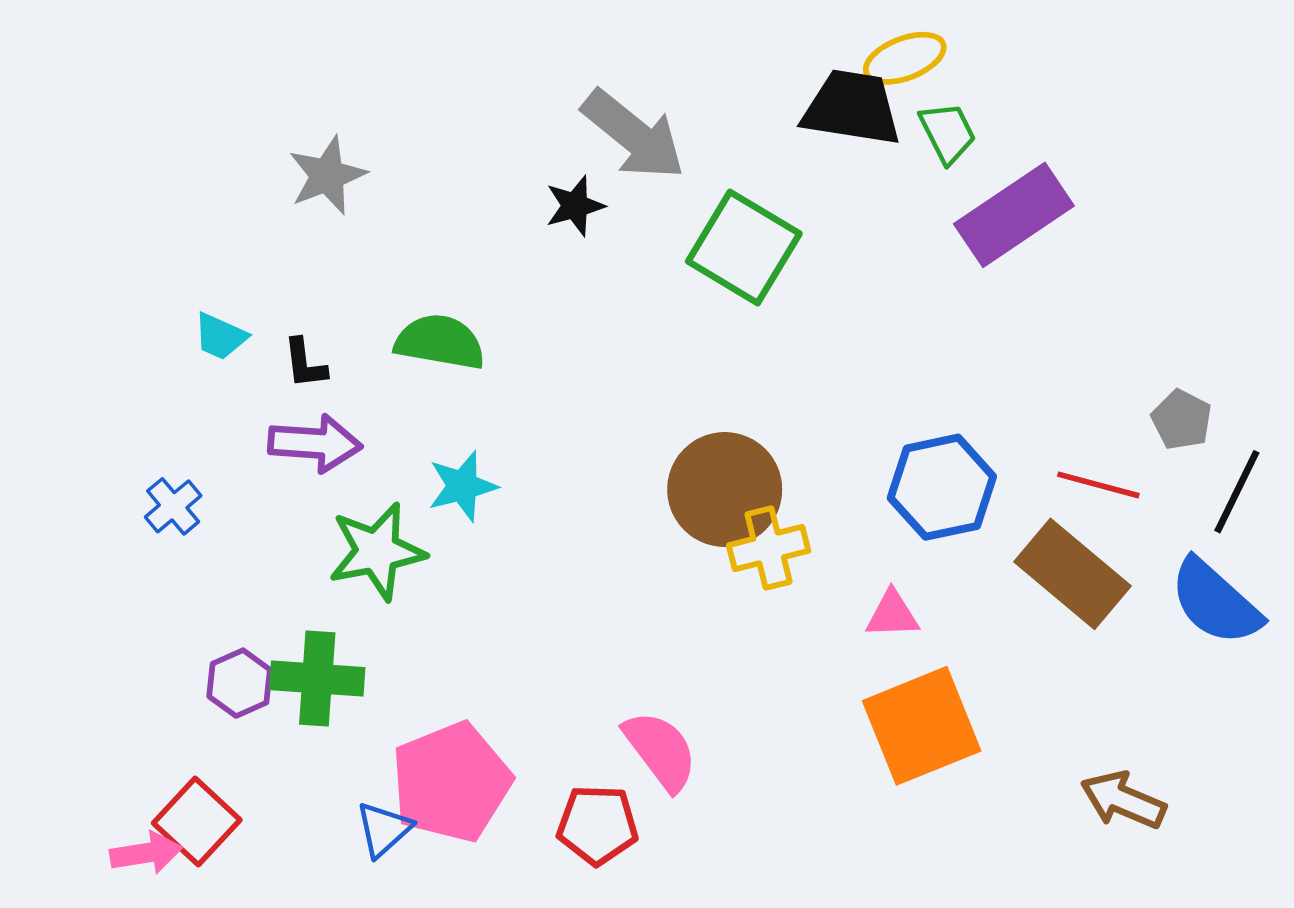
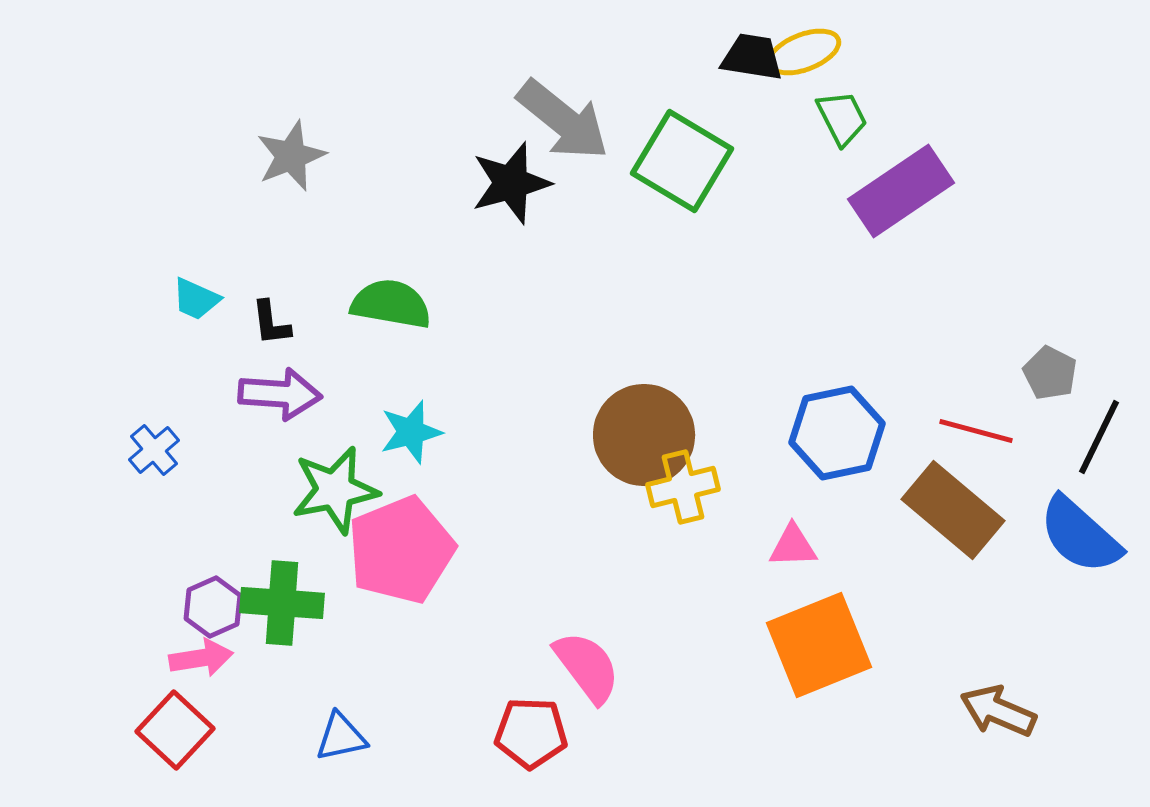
black trapezoid: (852, 108) -> (752, 57), moved, size x0.7
black star: (575, 206) -> (511, 183), size x1.5
green square: (744, 247) -> (682, 161), moved
pink pentagon: (451, 782) -> (401, 550), moved
blue triangle: (384, 829) -> (341, 737), turned 30
pink arrow: (146, 853) -> (201, 658), moved

